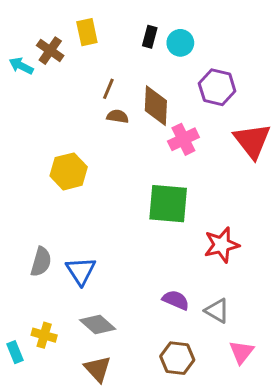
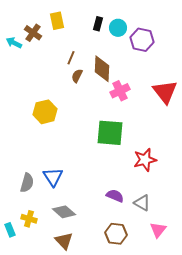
purple hexagon: (217, 87) -> (142, 40), moved
brown semicircle: (118, 116) -> (77, 76), turned -72
gray semicircle: (41, 262) -> (27, 183), moved

